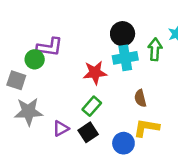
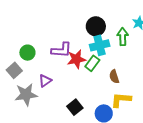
purple L-shape: (50, 47) -> (62, 50), moved
gray square: (16, 80) -> (14, 70), turned 35
green rectangle: (92, 106) -> (92, 63), moved
purple triangle: (61, 128) -> (45, 81), moved

